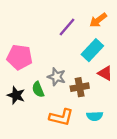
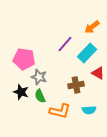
purple line: (67, 27) -> (65, 44), moved
gray star: (57, 77) -> (39, 77), moved
green semicircle: (38, 89) -> (40, 96), moved

